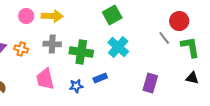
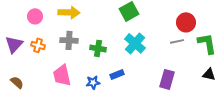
pink circle: (26, 16) -> (35, 16), moved
red circle: (179, 21) -> (186, 22), moved
gray line: (164, 38) -> (177, 41), moved, turned -64
green cross: (81, 52) -> (98, 48), size x0.7

